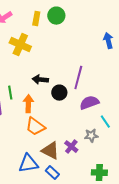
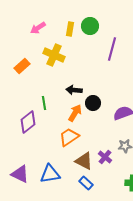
purple line: (78, 78) -> (112, 49), moved
orange arrow: (28, 104) -> (75, 113), moved, turned 30
orange trapezoid: (35, 127) -> (69, 137), turned 110
blue triangle: (28, 164) -> (50, 174), moved

